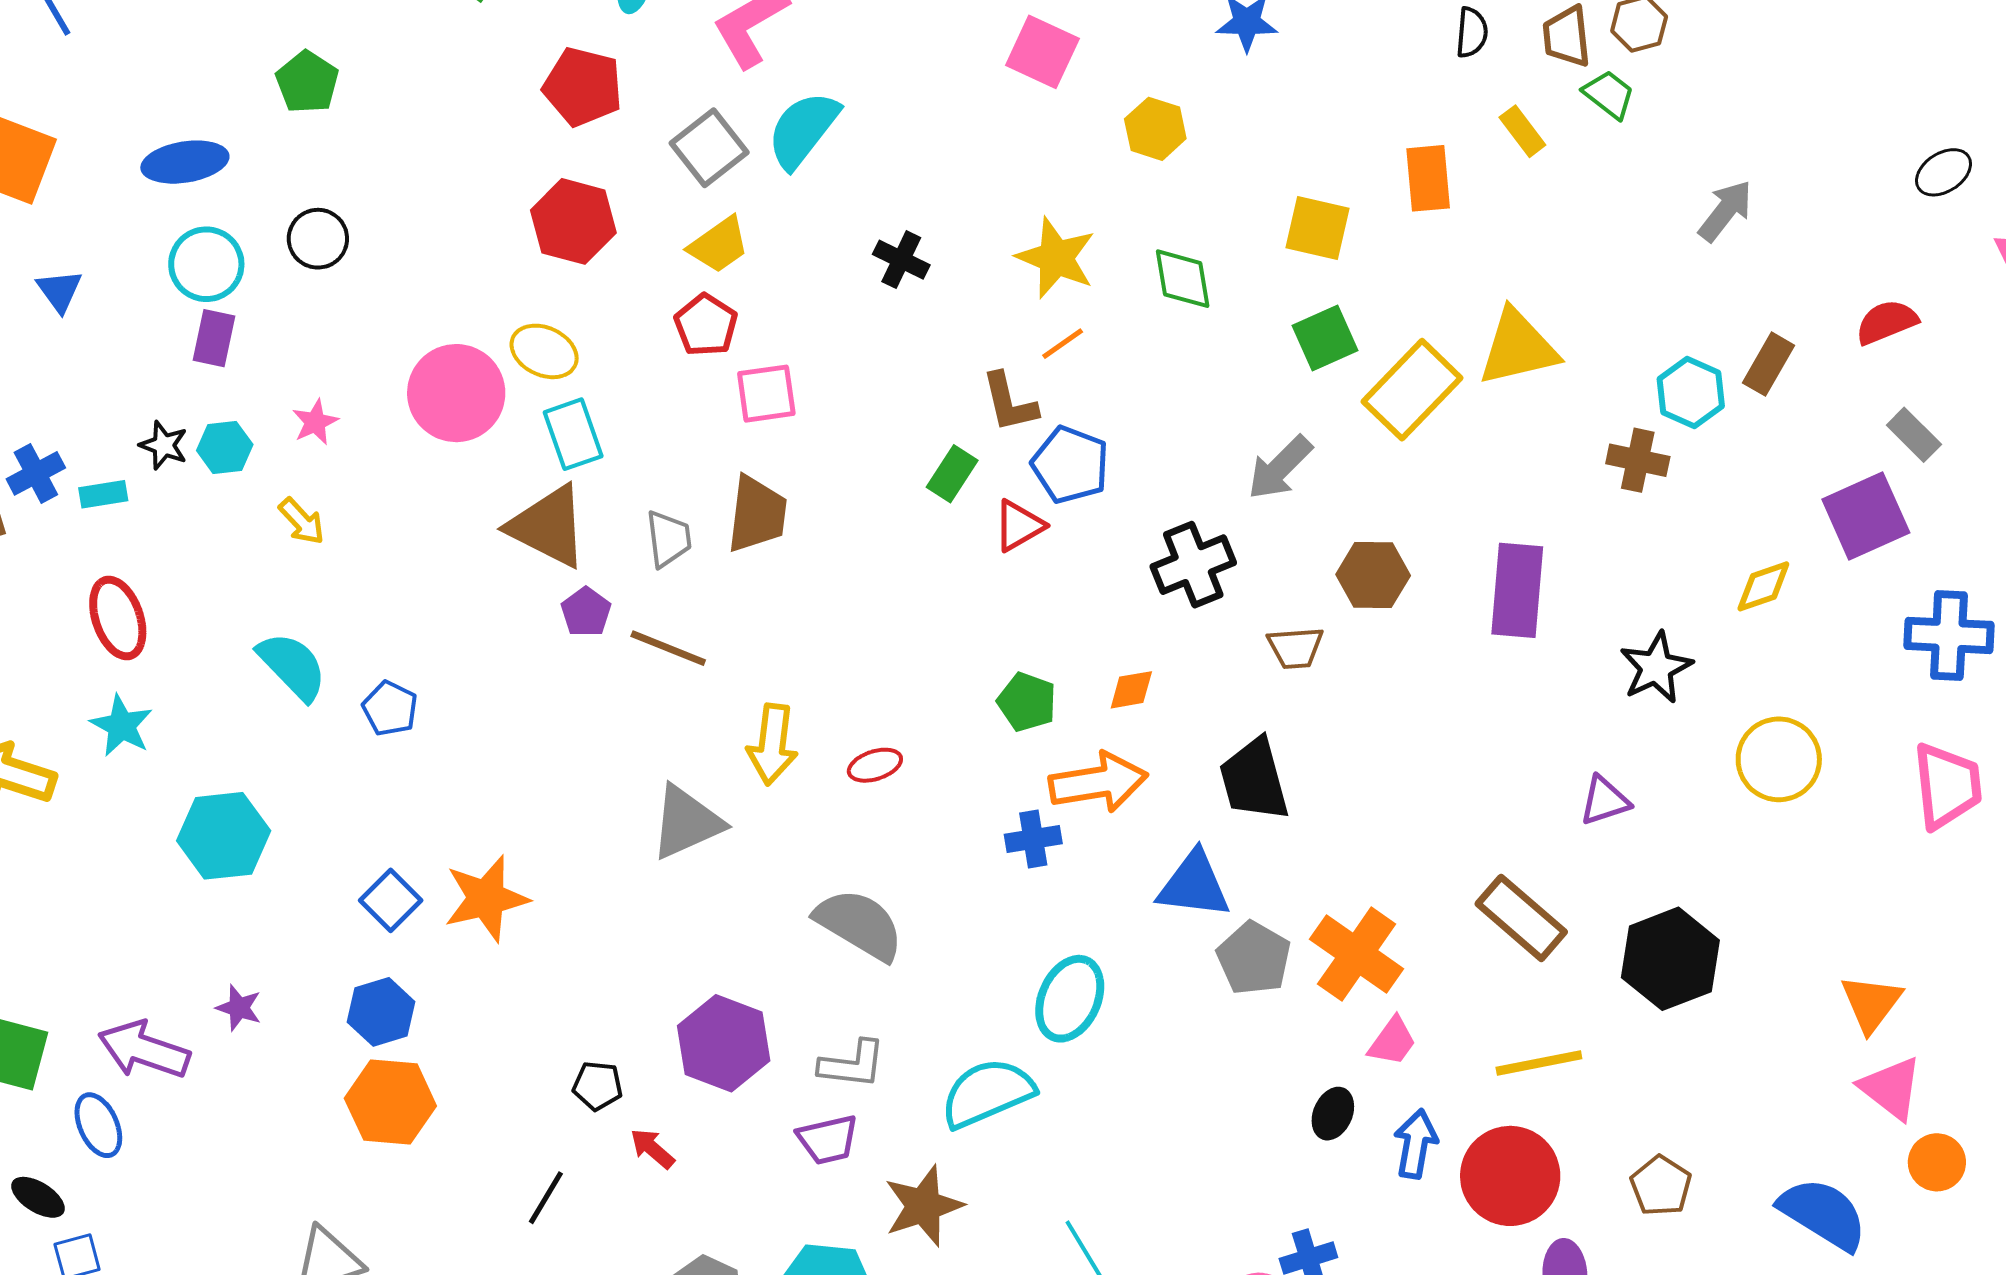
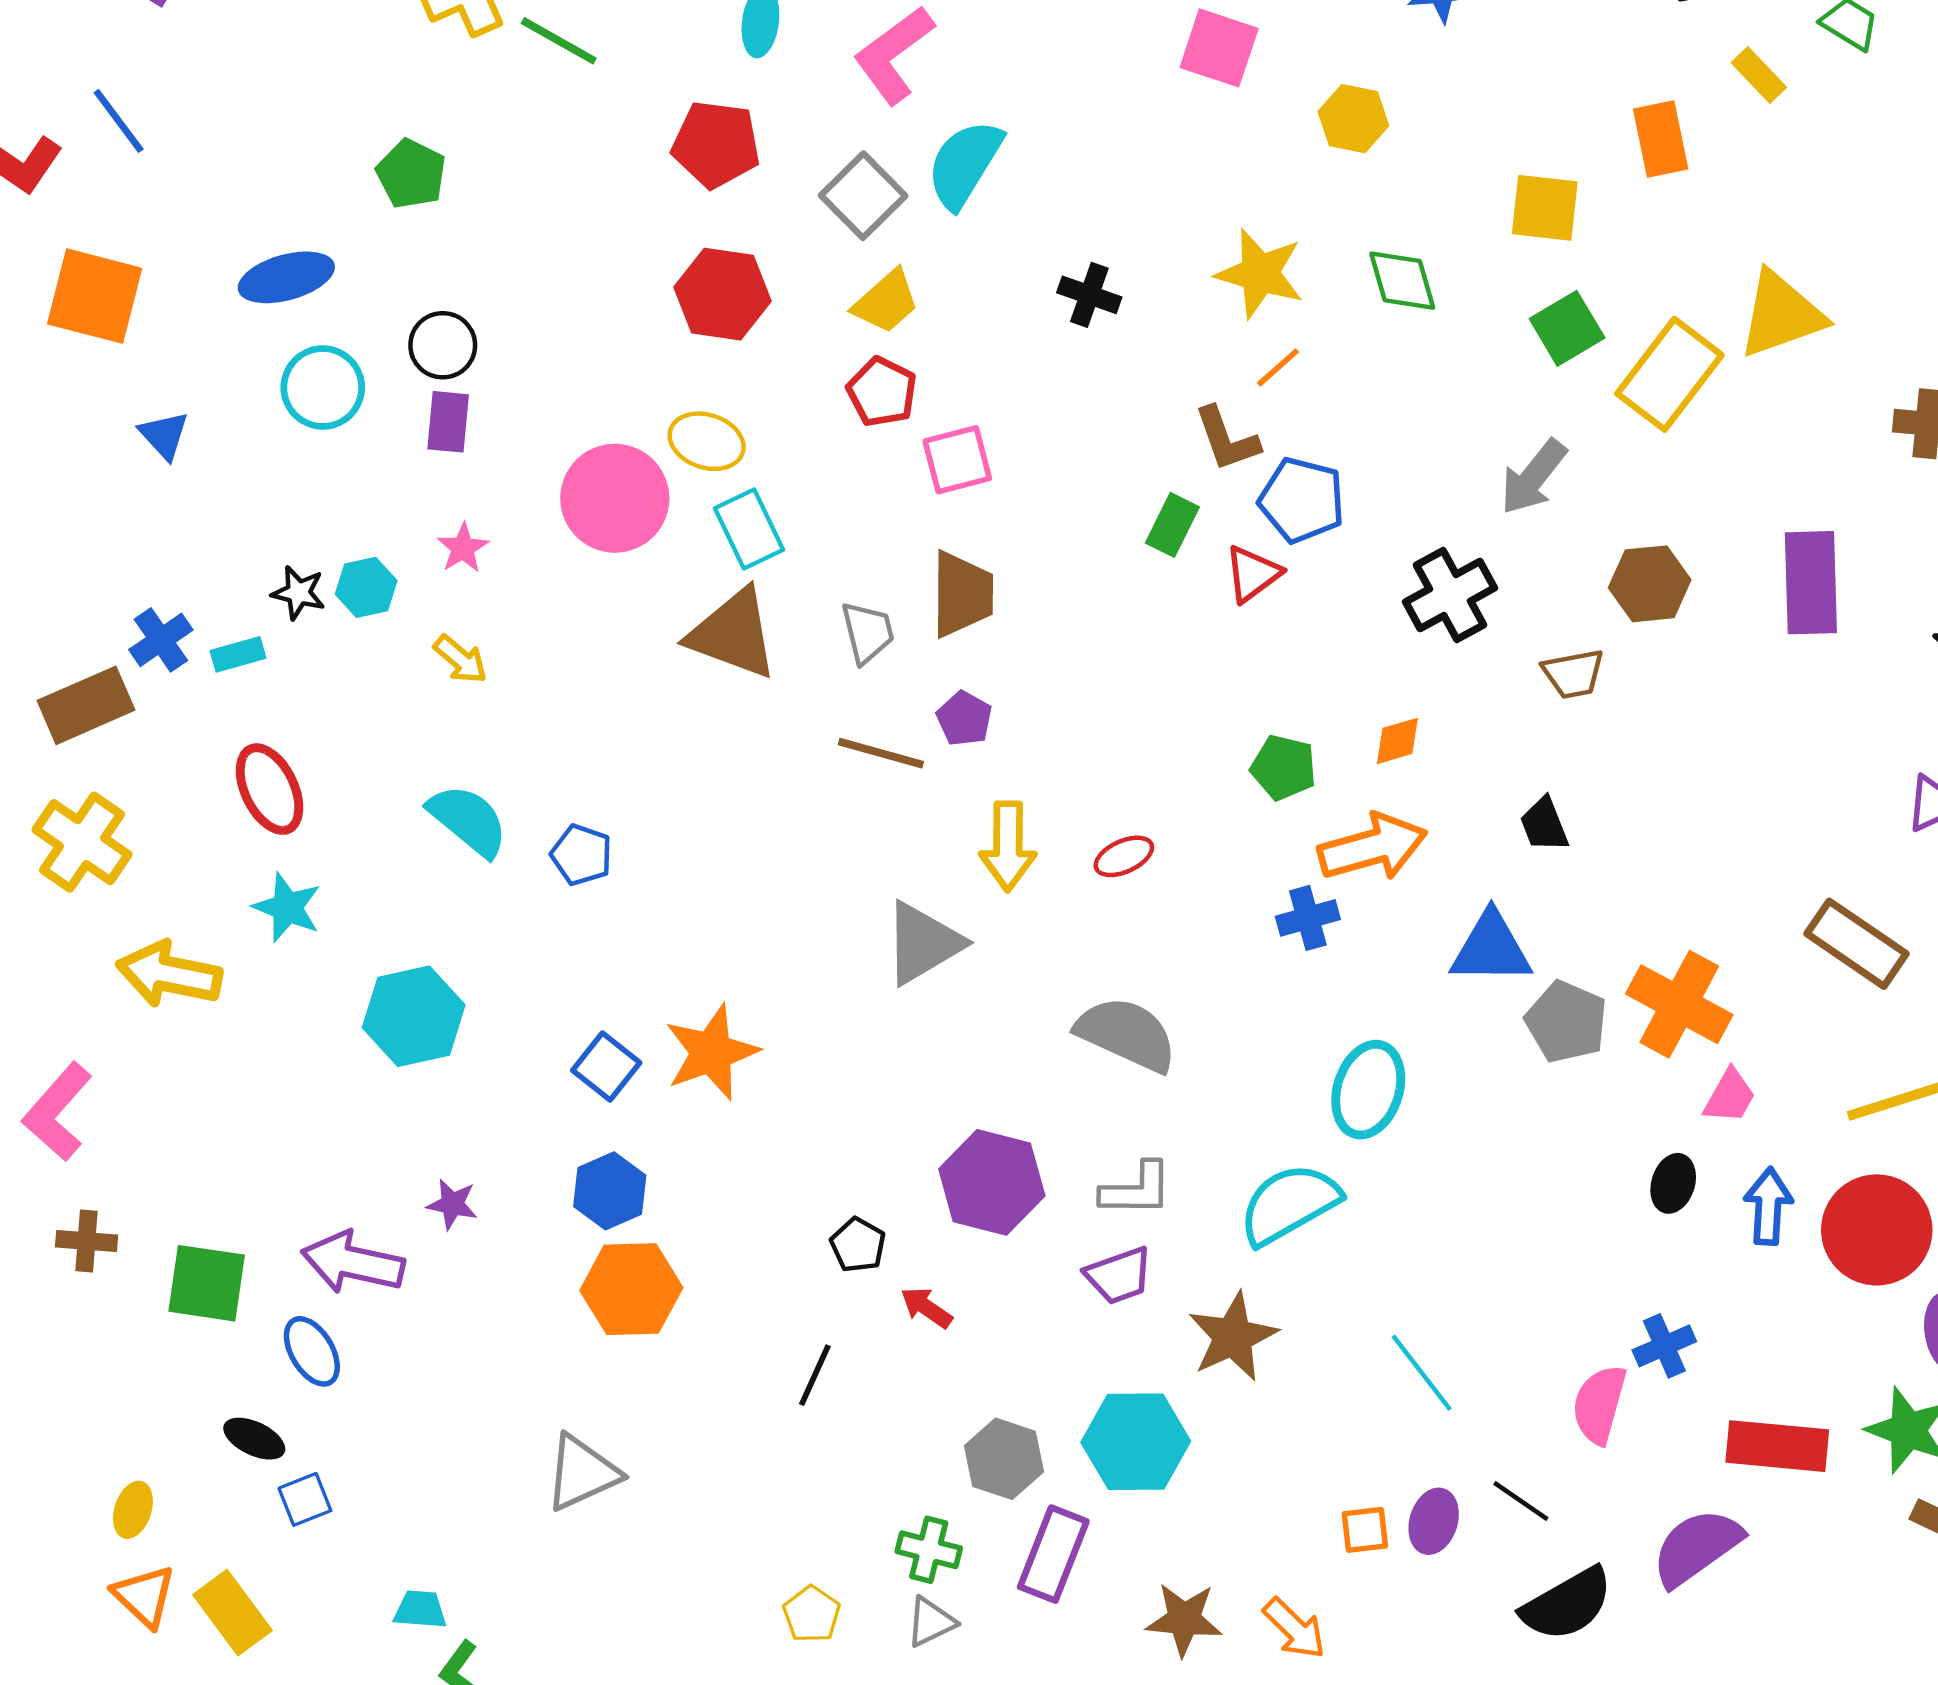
purple rectangle: (214, 338) -> (448, 422), moved
purple pentagon: (586, 612) -> (964, 719), moved
black trapezoid: (1254, 780) -> (1544, 825), size x0.6
black pentagon: (598, 1086) -> (858, 1245), turned 30

